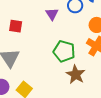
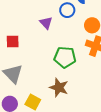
brown star: (76, 75) -> (59, 88), moved

